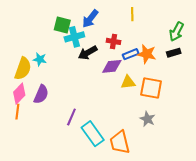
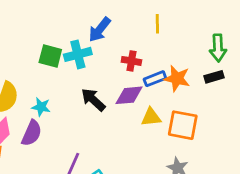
green square: (62, 25) -> (50, 56), moved
green arrow: (176, 32) -> (218, 48), turned -30
black arrow: (88, 53) -> (93, 100), moved, turned 72
cyan star: (40, 59) -> (41, 107), moved

